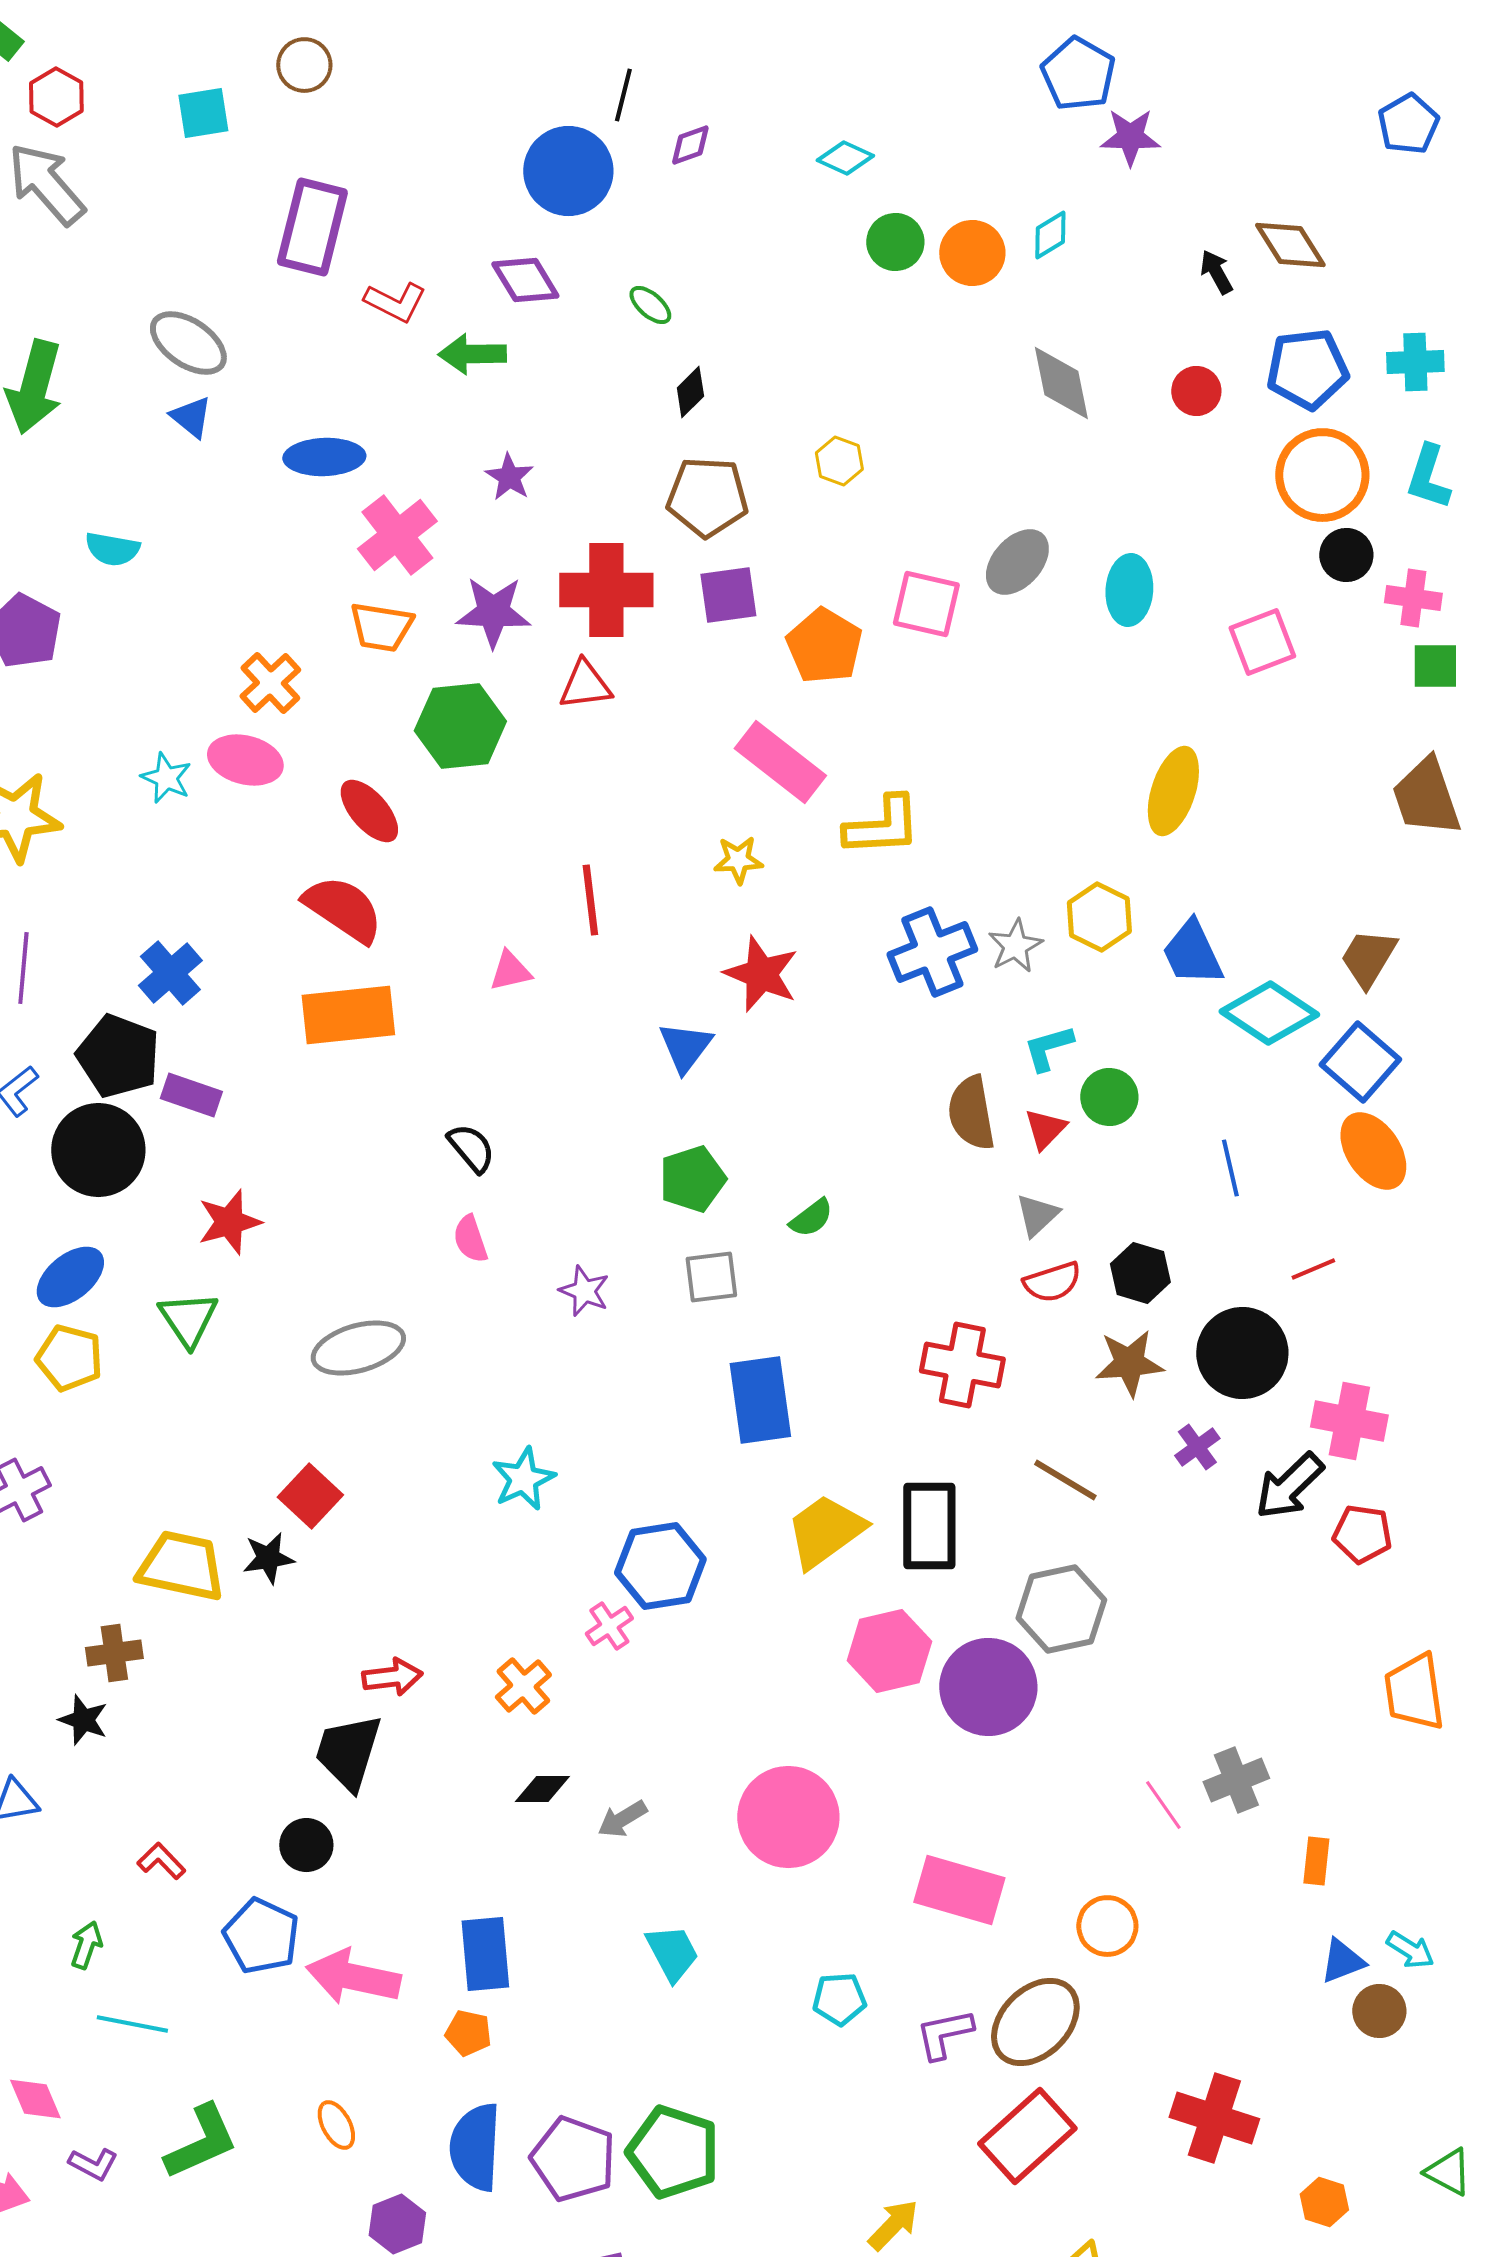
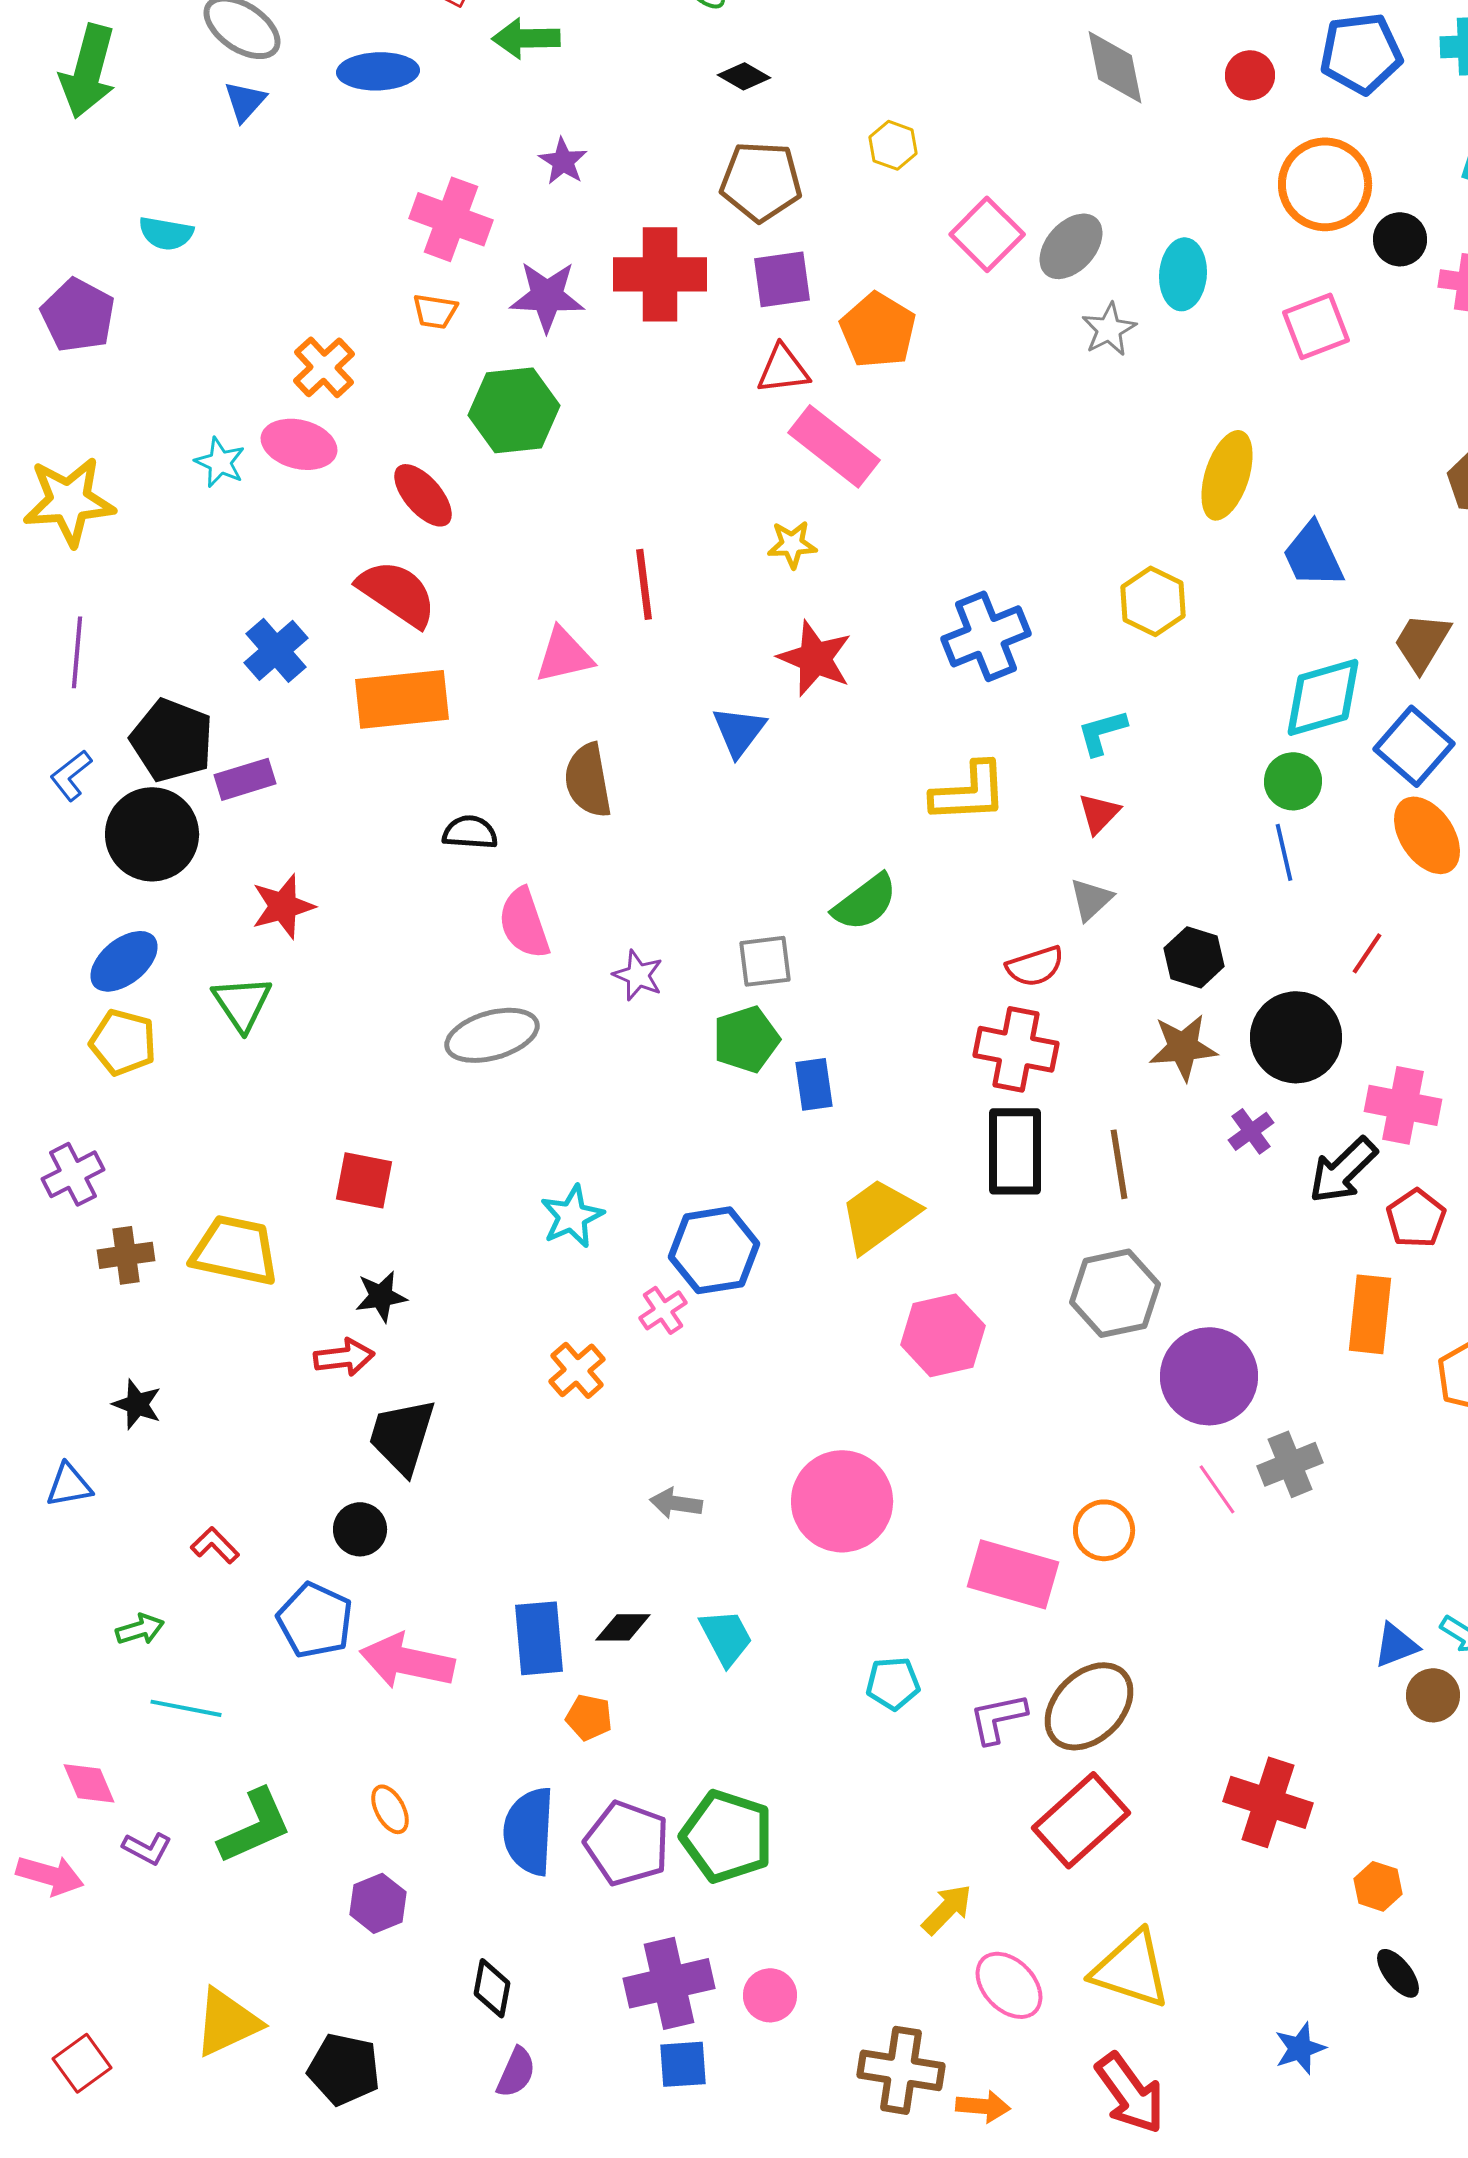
black diamond: (690, 392) -> (744, 76), turned 75
blue triangle: (191, 417) -> (245, 101), turned 33
blue ellipse: (324, 457) -> (378, 71), moved
orange circle: (1322, 475) -> (1325, 184), moved
pink cross: (397, 535) -> (451, 219), turned -32
pink square: (926, 604) -> (987, 234), moved, turned 32
orange trapezoid: (381, 627) -> (435, 311), size x0.7
red triangle: (585, 685) -> (783, 369), moved
yellow L-shape: (882, 826) -> (969, 792), moved
gray star: (1015, 946) -> (1109, 329), moved
blue trapezoid: (1192, 953) -> (1313, 555), moved
pink triangle: (510, 971) -> (564, 655), size x1.4
blue cross: (170, 973) -> (276, 650), moved
cyan diamond: (1269, 1013) -> (1323, 697), turned -50
purple rectangle: (191, 1095) -> (245, 779), turned -36
green circle: (1109, 1097) -> (1293, 781), moved
brown semicircle: (971, 1113) -> (588, 780), moved
black semicircle: (471, 1148) -> (470, 832), moved, turned -46
green pentagon: (692, 1179) -> (746, 1039), moved
green semicircle: (811, 1218) -> (865, 902), size x1.5
pink semicircle: (470, 1239) -> (524, 923), size x1.5
red line: (1313, 1269) -> (1367, 953), turned -33
red semicircle: (1052, 1282) -> (1035, 966), moved
gray ellipse: (358, 1348) -> (492, 1035), moved
blue rectangle: (760, 1400) -> (814, 1084), size x0.6
cyan star: (523, 1479) -> (572, 1216), moved
brown line: (1065, 1480) -> (1119, 1164), turned 50
red square: (310, 1496) -> (364, 1180), turned -32
black rectangle: (929, 1526) -> (1015, 1151), moved
red pentagon: (1362, 1534) -> (1416, 1218), turned 30
black star: (268, 1558) -> (381, 1296), moved
brown cross: (114, 1653) -> (126, 1255), moved
red arrow: (392, 1677) -> (344, 1357), moved
purple circle: (988, 1687) -> (1209, 1376), moved
black diamond: (542, 1789) -> (623, 1627), moved
gray arrow: (622, 1819) -> (676, 1503), turned 39
orange rectangle: (1316, 1861) -> (1370, 1314), moved, size x1.6
orange circle: (1107, 1926) -> (1104, 1530), moved
green arrow: (86, 1945) -> (140, 1629), turned 54
orange pentagon: (468, 2033) -> (589, 1717), moved
purple hexagon: (397, 2224) -> (378, 1903), moved

